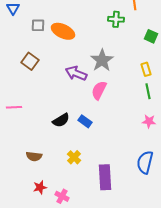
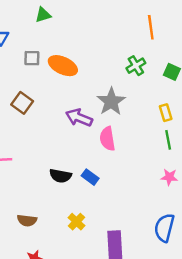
green cross: (116, 19) -> (136, 66), moved, turned -35
pink semicircle: (99, 90) -> (107, 139), turned -36
black semicircle: (61, 120) -> (60, 176), turned 42

